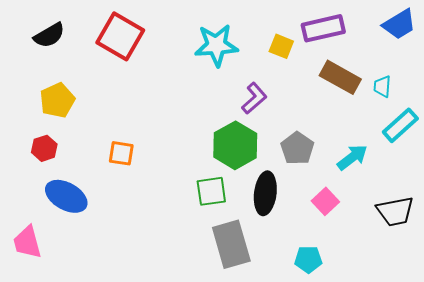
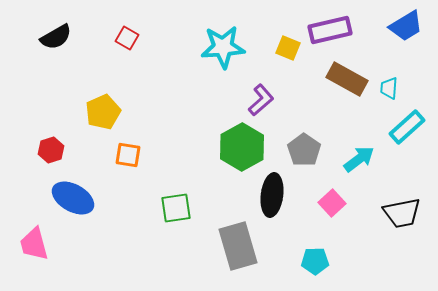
red square: (120, 36) -> (127, 38), size x0.5
yellow pentagon: (57, 100) -> (103, 112), moved
green square: (211, 191) -> (176, 208), moved

